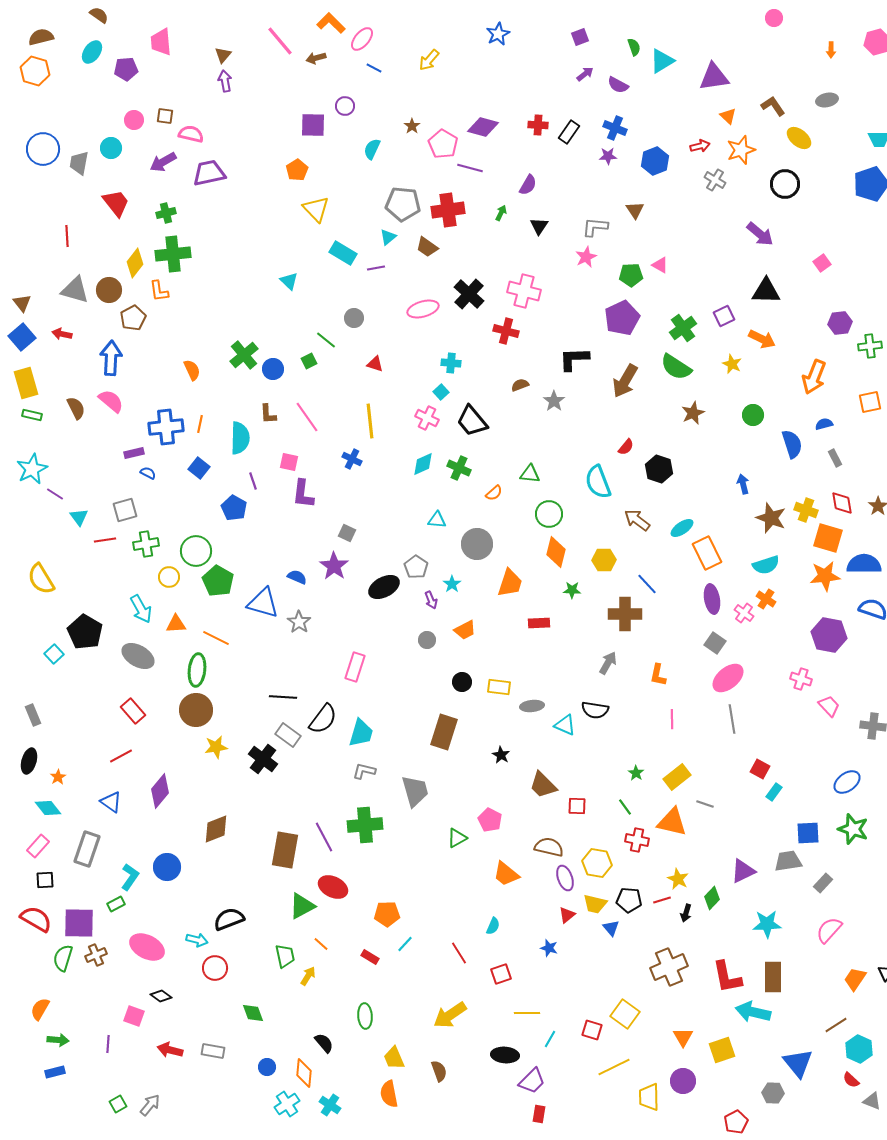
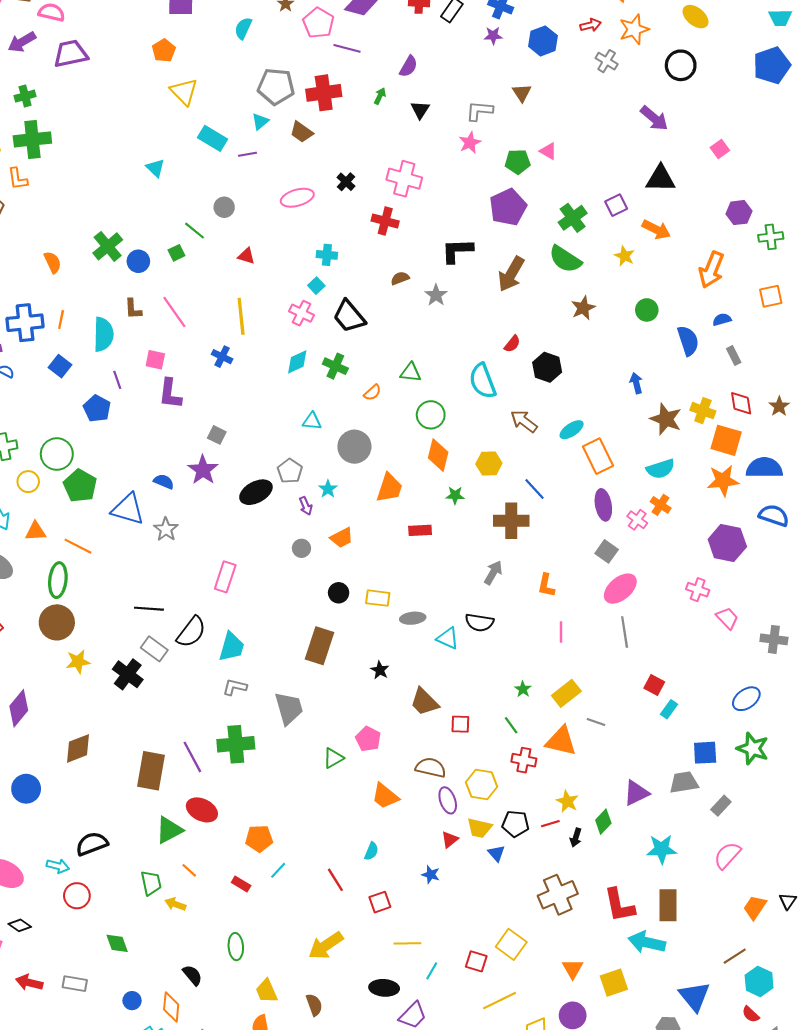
black cross: (469, 294) -> (346, 182), size x0.6
yellow arrow: (308, 976) -> (175, 904), turned -102

